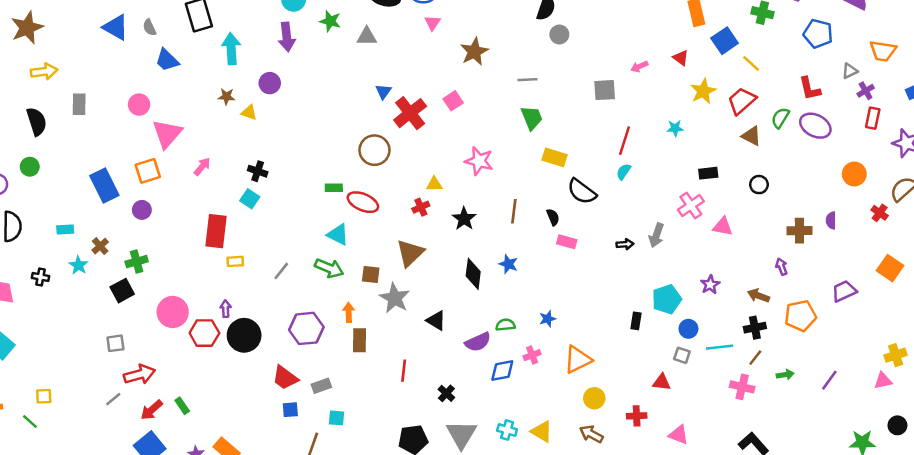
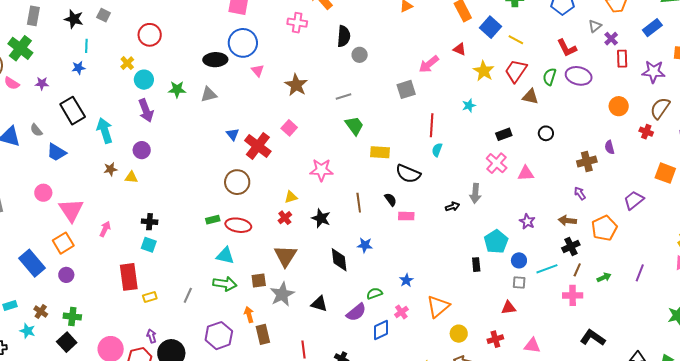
pink arrow: (639, 67) -> (429, 64), size x1.5
green cross: (137, 262) -> (72, 317), turned 36
gray star: (395, 298) -> (282, 294), turned 30

